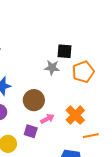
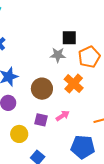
orange cross: (75, 115) -> (74, 84), moved
pink arrow: (47, 119) -> (63, 116), moved

